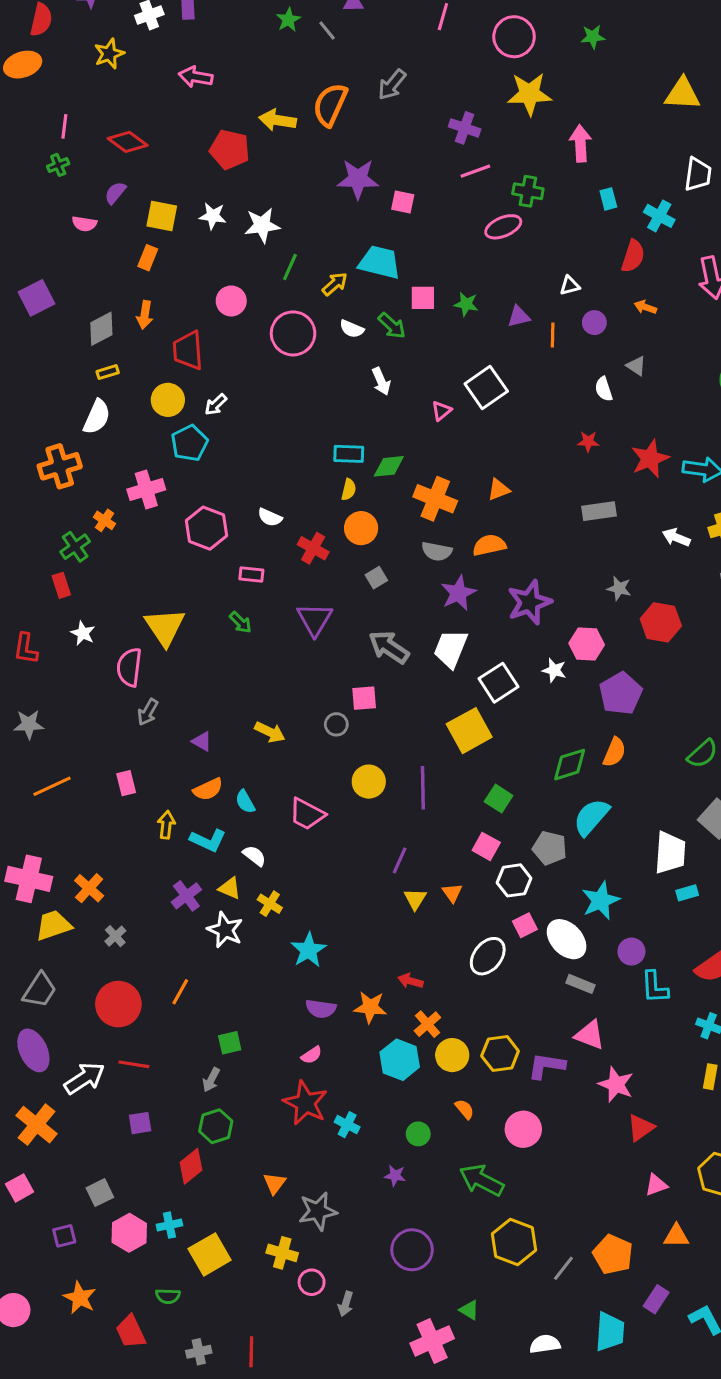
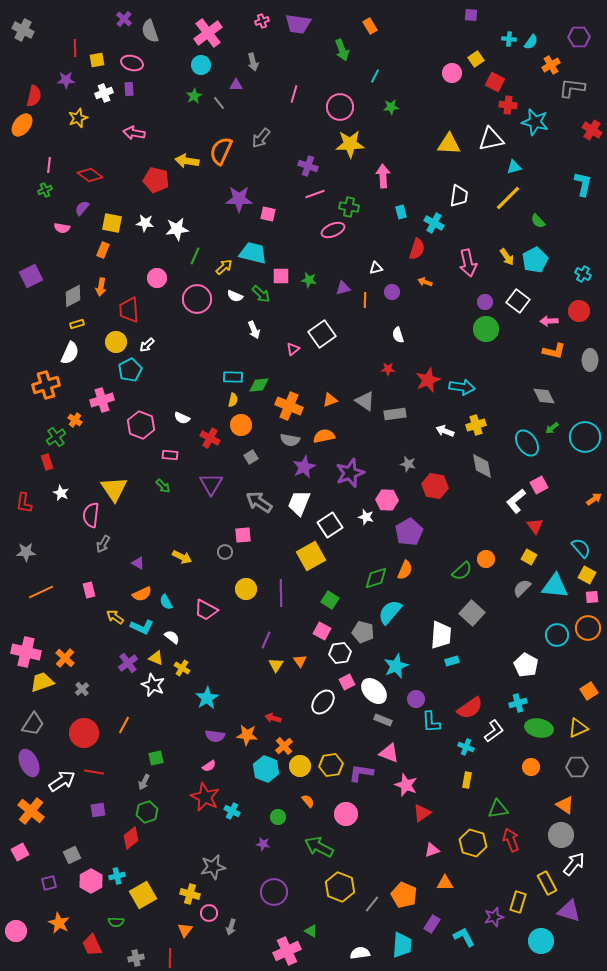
orange ellipse: (23, 65) -> (22, 125), turned -35
gray triangle: (636, 366) -> (365, 401), moved, size x1.5
yellow arrow: (166, 825) -> (115, 617), turned -60
orange triangle: (274, 1183) -> (185, 930), moved

